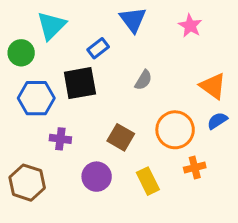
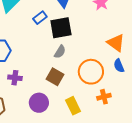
gray semicircle: (143, 80) -> (60, 52), moved
black square: (80, 83) -> (61, 28), moved
blue semicircle: (217, 121) -> (119, 66), turned -80

